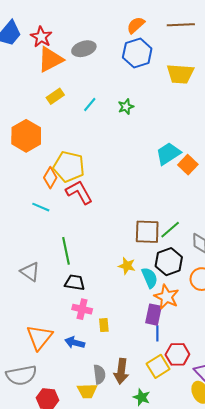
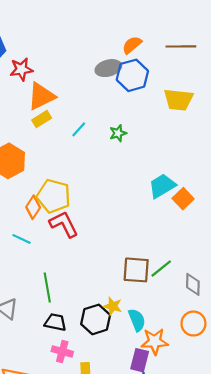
red star: (41, 37) -> (21, 69), moved, turned 30
gray ellipse: (84, 49) -> (108, 68), moved
orange triangle: (50, 59) -> (41, 96), moved
black hexagon: (169, 262) -> (96, 319), moved
orange star: (167, 297) -> (155, 341), turned -30

